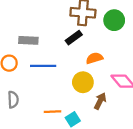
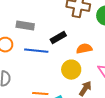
black rectangle: (74, 38) -> (58, 38), moved

